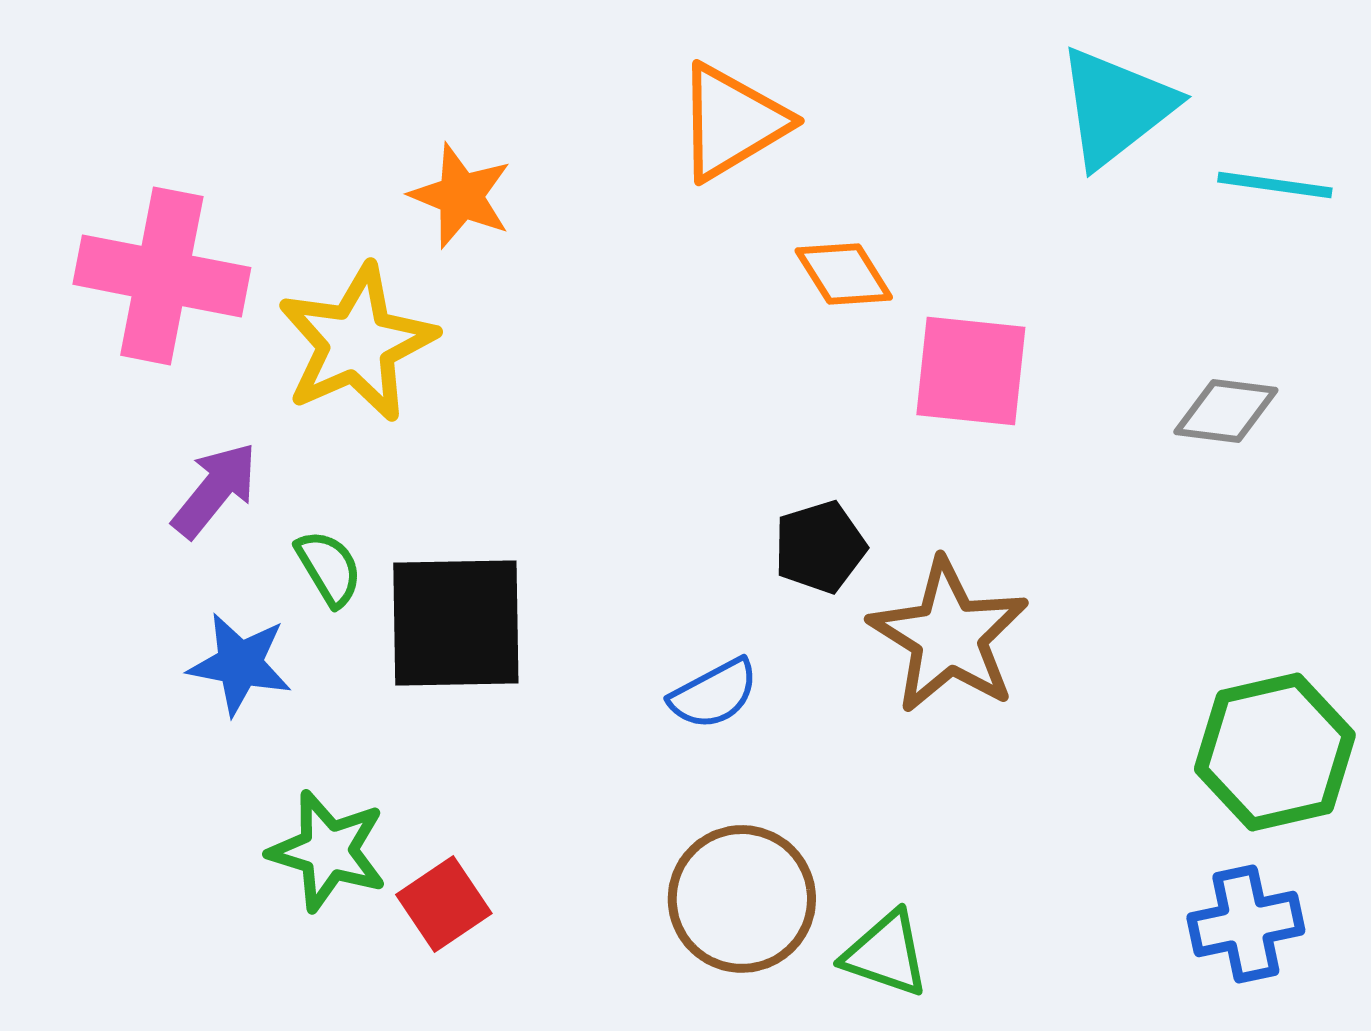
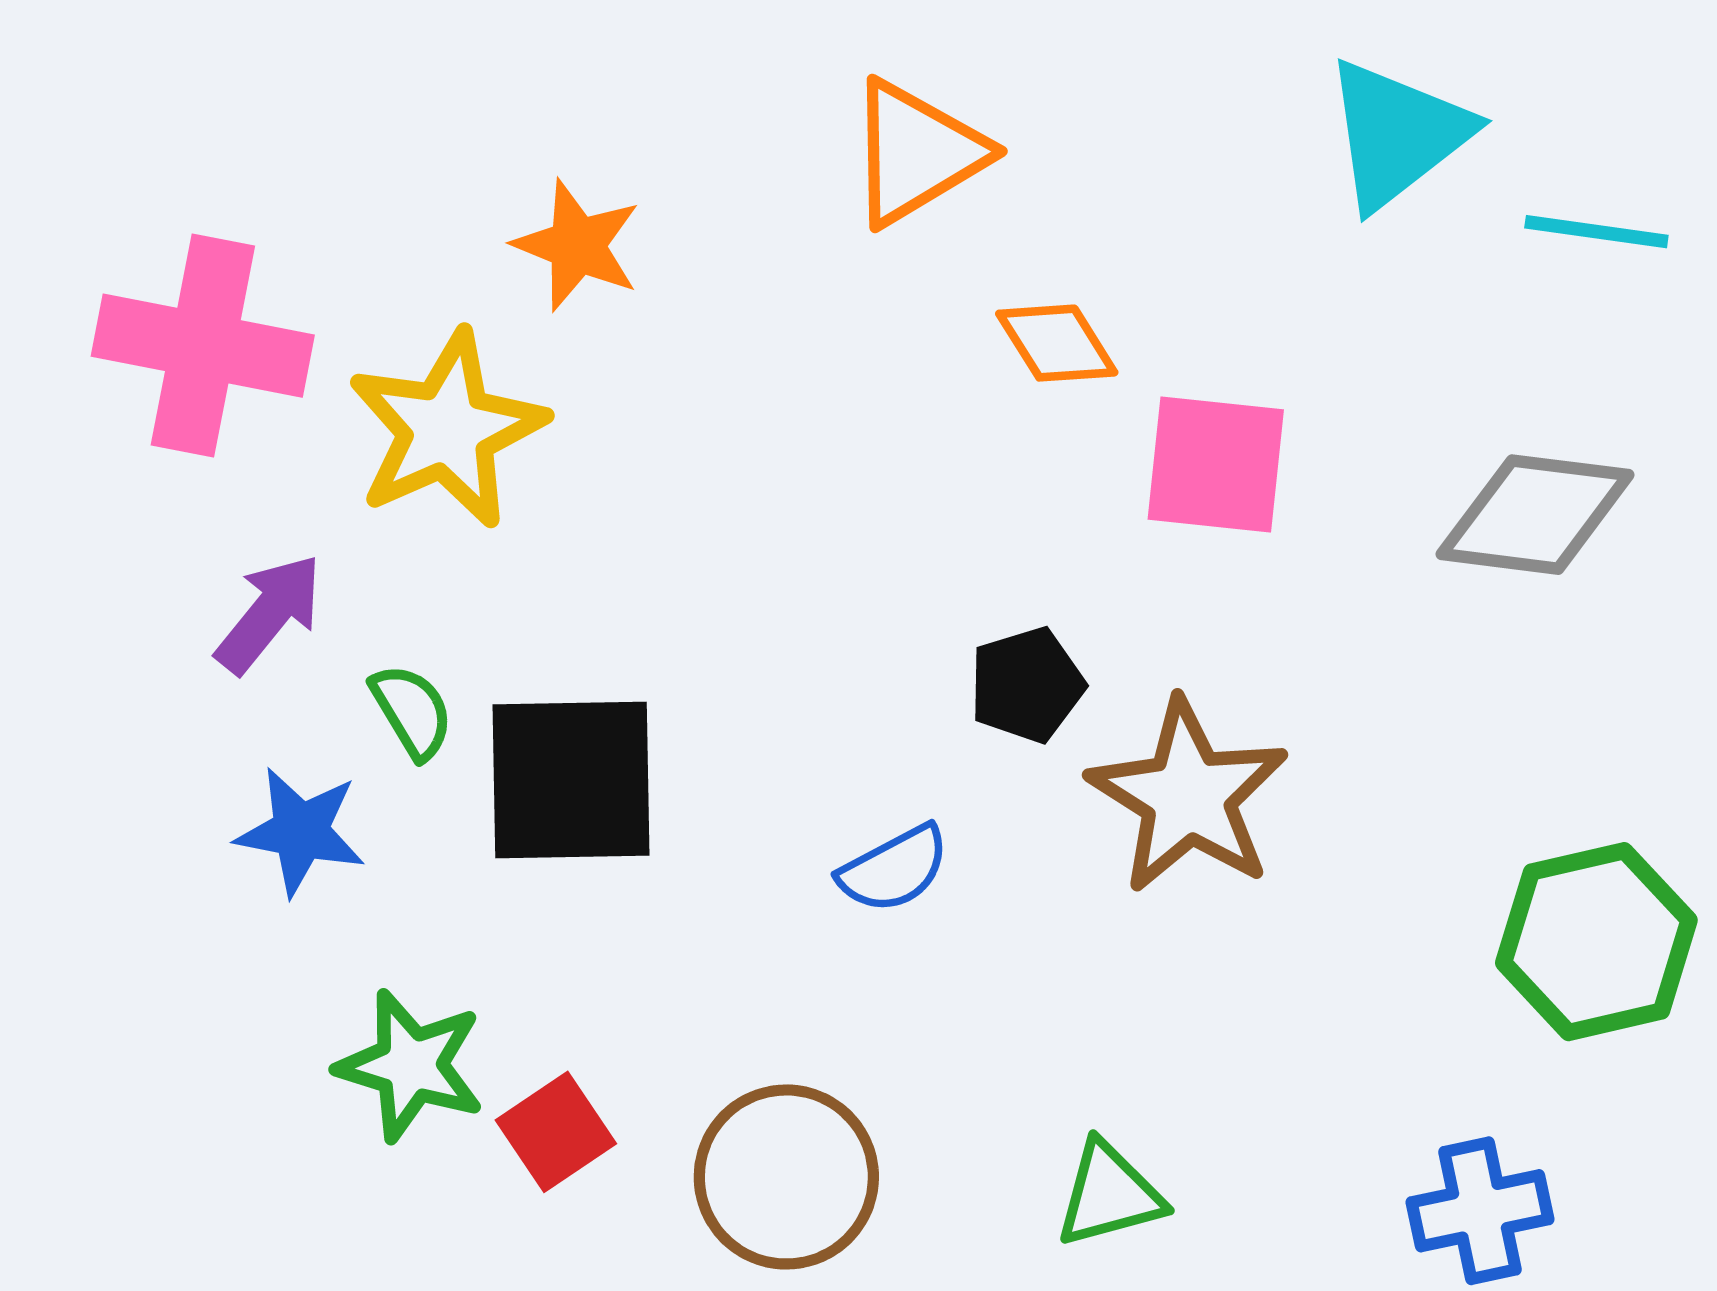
gray diamond: (1226, 411) -> (1535, 515), size x1.5
brown circle: (742, 899) -> (786, 1177), moved
blue cross: (1246, 924) -> (1480, 1211), moved
green triangle: (886, 954) -> (1109, 1195), turned -34

